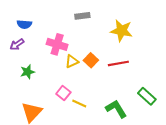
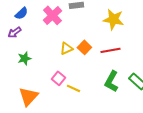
blue semicircle: (24, 24) -> (21, 13), turned -48
pink cross: (57, 44) -> (52, 15), moved, turned 30
green L-shape: (116, 109) -> (111, 81), moved, turned -120

